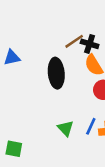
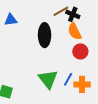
green triangle: (66, 128) -> (48, 79), size x1.5

